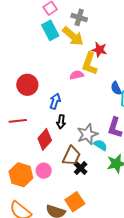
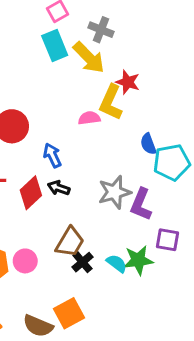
blue arrow: (55, 101) -> (52, 155), turned -49
black arrow: (61, 122) -> (59, 188), turned 96
gray star: (87, 134) -> (115, 192), moved
red diamond: (45, 139) -> (31, 193), moved
cyan semicircle: (100, 145) -> (117, 263), moved

